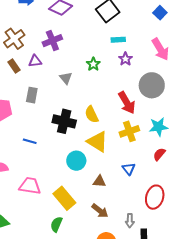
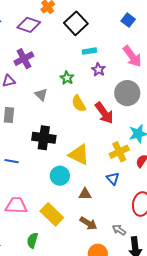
yellow semicircle: (92, 114) -> (79, 104), moved
yellow cross: (129, 131) -> (119, 152), moved
gray arrow: (130, 221) -> (119, 230), turned 128
green semicircle: (56, 224) -> (32, 240), moved

